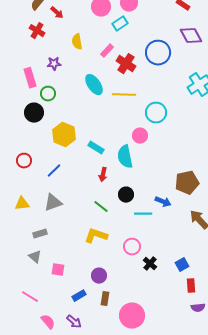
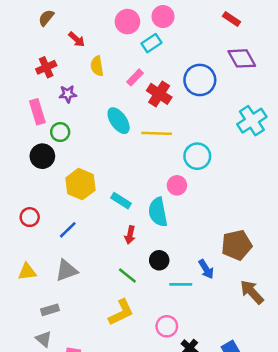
red arrow: (57, 13) -> (77, 39), moved
red cross: (37, 31) -> (46, 67), moved, turned 35
blue arrow: (163, 202) -> (206, 269), turned 35
yellow L-shape: (96, 236) -> (121, 312), turned 135

